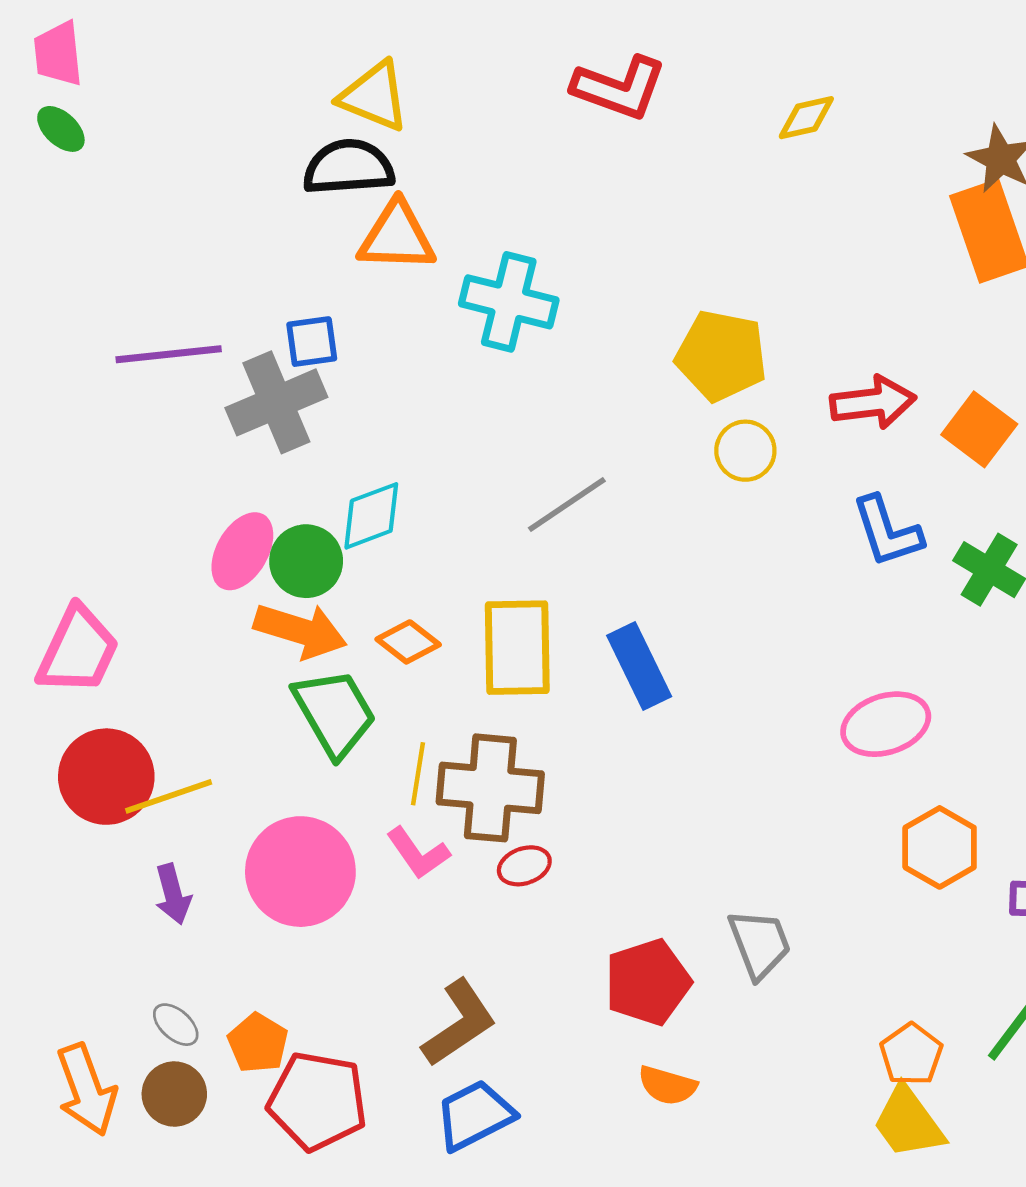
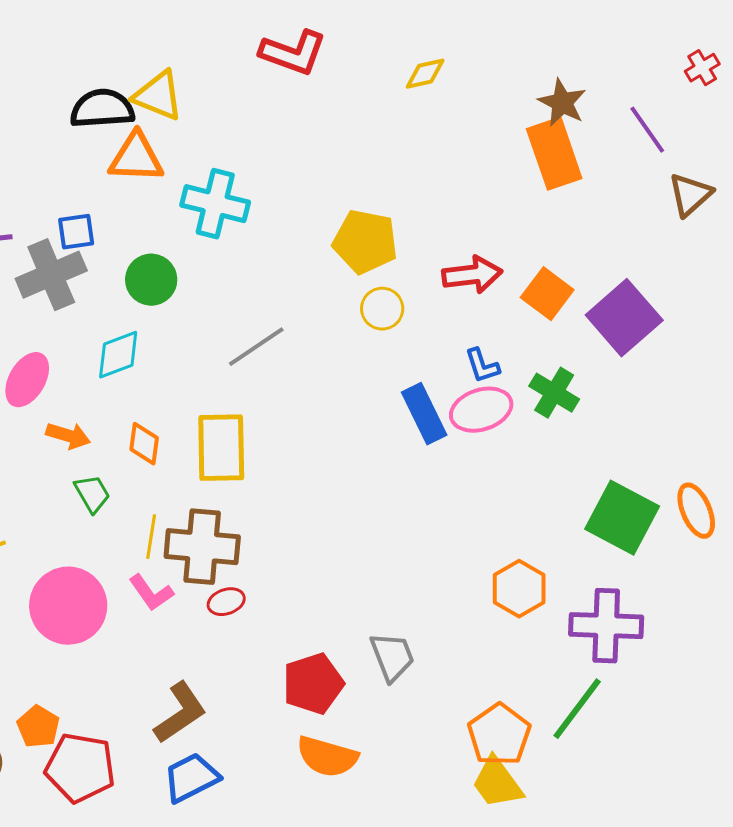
yellow triangle: (374, 96) -> (158, 96), moved
blue L-shape: (887, 531) -> (482, 366), size x0.7
green circle: (306, 561) -> (151, 280), moved
orange arrow: (300, 631) -> (68, 436), size x0.7
orange diamond: (408, 642) -> (144, 444), turned 60
blue rectangle: (639, 666) -> (424, 414), moved
green trapezoid: (334, 713) -> (92, 494), size x0.6
pink ellipse: (886, 724) -> (481, 410), moved
orange pentagon: (911, 1054) -> (499, 735), size x1.4
orange semicircle: (667, 1086) -> (327, 757), size x1.5

